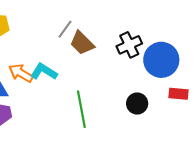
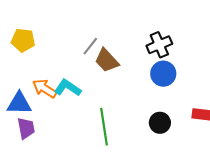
black cross: (129, 45) -> (159, 45), moved
blue circle: (161, 60) -> (163, 74), moved, size x0.7

